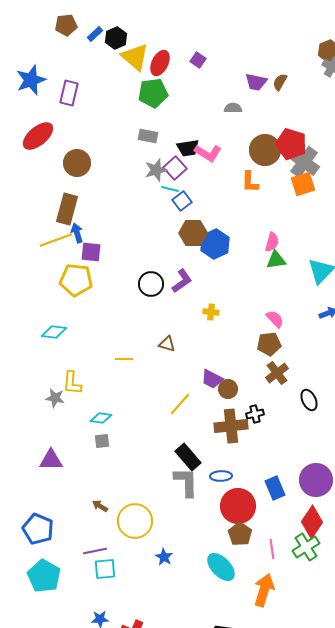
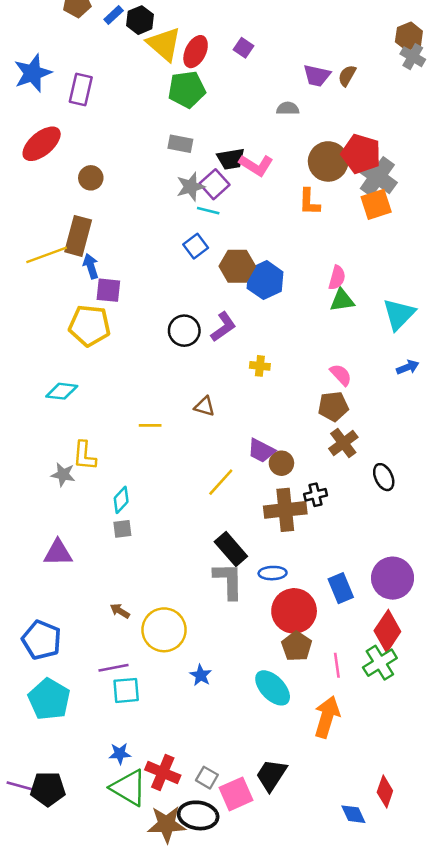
brown circle: (77, 163) -> (91, 178), size x0.7
blue square: (182, 201) -> (196, 246), moved
yellow line: (56, 240) -> (47, 255), moved
cyan diamond: (101, 418) -> (121, 500), turned -55

